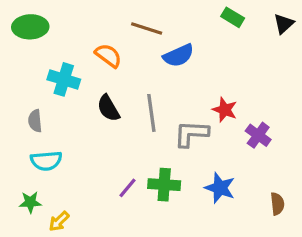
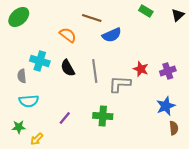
green ellipse: (30, 27) -> (19, 17), turned -40
cyan cross: (64, 79) -> (40, 61), moved
purple cross: (258, 135) -> (168, 71), moved, turned 35
purple line: (128, 188) -> (65, 118), moved
blue star: (220, 188) -> (166, 106), moved, turned 30

